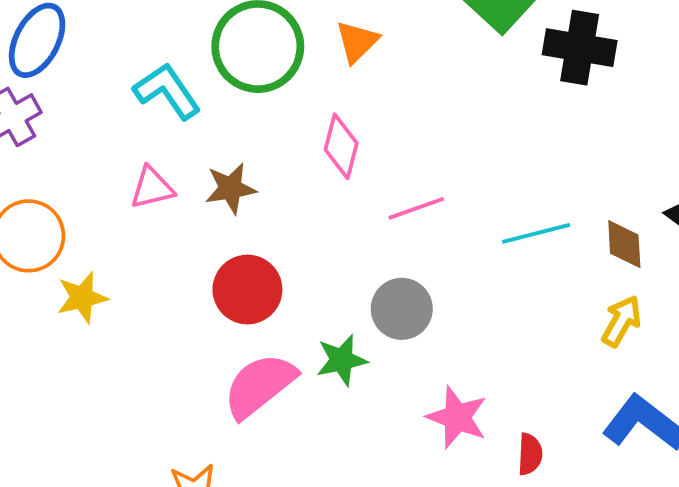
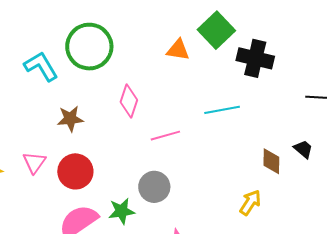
orange triangle: (357, 42) -> (178, 50), moved, turned 50
pink triangle: (152, 188) -> (34, 162), moved, turned -45
cyan line: (536, 233) -> (222, 110), moved
yellow arrow: (621, 321) -> (250, 203), moved

